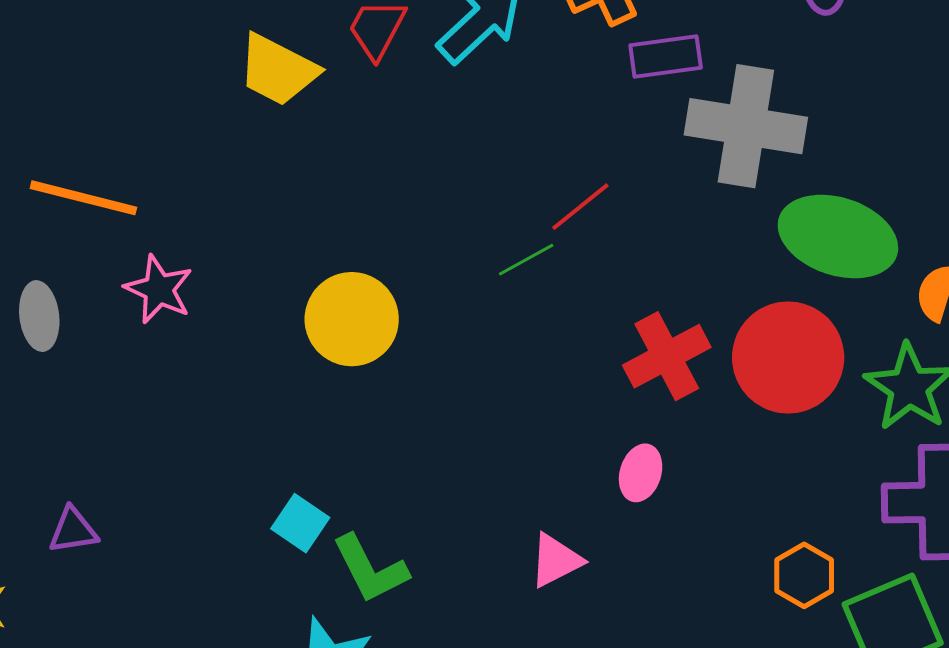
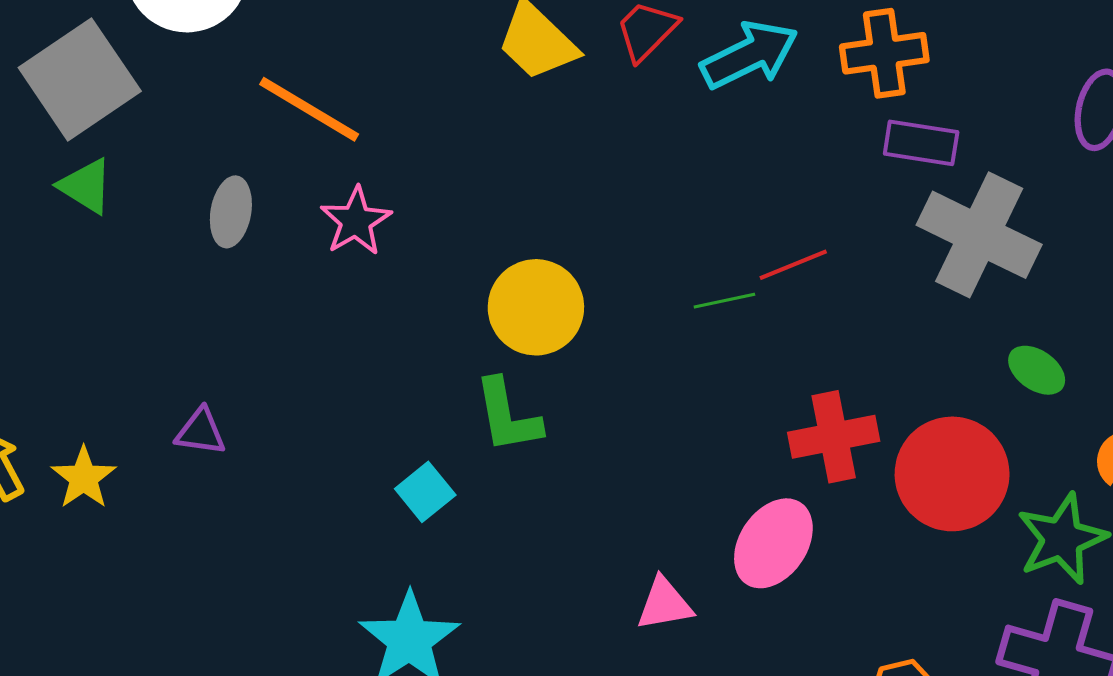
green ellipse: (838, 237) -> (1037, 370), size x0.5
pink ellipse: (641, 473) -> (773, 543), size x1.6
green L-shape: (370, 569) -> (508, 416), moved

